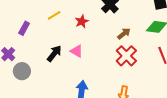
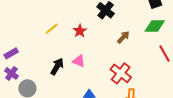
purple rectangle: (24, 28) -> (11, 53), moved, turned 40
red cross: (126, 56) -> (121, 73), moved

